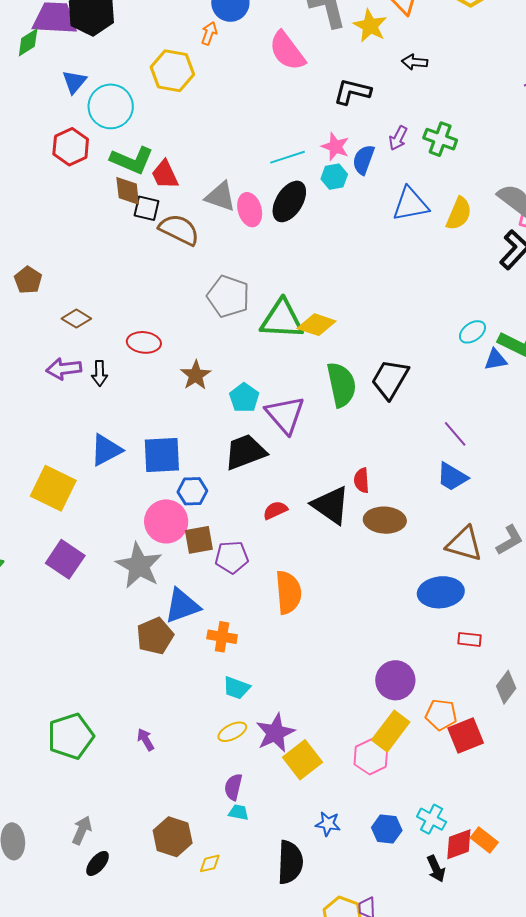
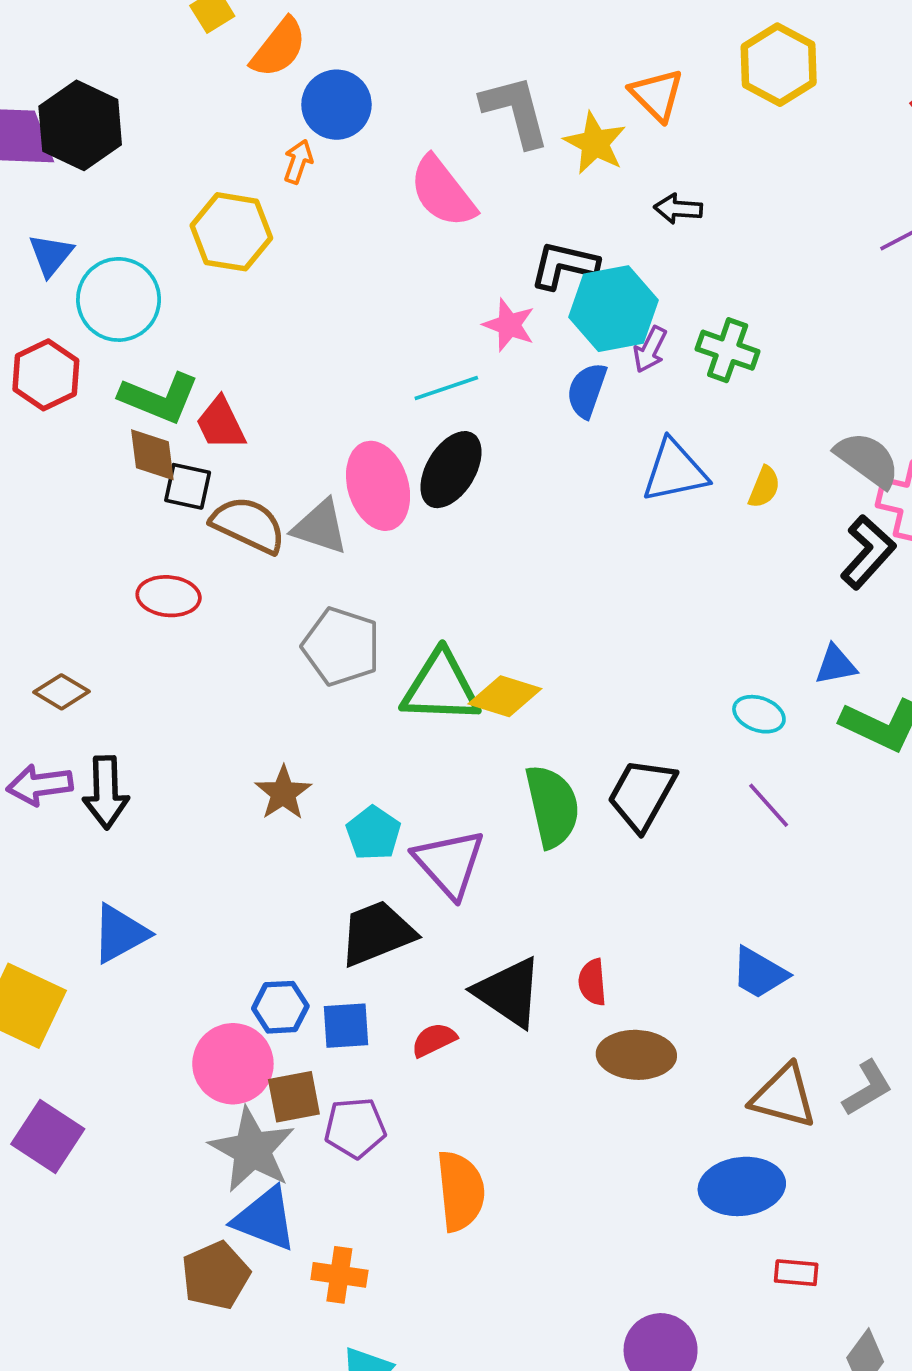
pink star: (335, 147) -> (509, 325), moved
cyan hexagon: (334, 177) -> (613, 309), moved, size x1.8
gray triangle: (221, 197) -> (320, 527), moved
pink ellipse: (250, 210) -> (378, 486), size x1.4
yellow semicircle: (459, 214) -> (764, 487), size x0.7
cyan ellipse: (472, 332) -> (759, 714), moved, turned 56
red ellipse: (144, 342) -> (169, 596), moved
blue triangle: (496, 360) -> (836, 665), moved
black arrow: (100, 373) -> (106, 792), size x1.5
purple line: (455, 434) -> (769, 805), moved
blue square: (162, 455) -> (346, 1026), moved, size x0.7
black triangle: (331, 505) -> (509, 992), moved
gray star: (139, 566) -> (252, 1150), moved
blue triangle: (182, 606) -> (265, 1219), turned 42

